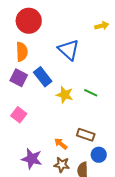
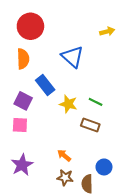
purple square: (19, 78) -> (23, 101), moved
pink square: (19, 115) -> (20, 125), turned -35
brown rectangle: (86, 135) -> (90, 125), moved
purple star: (32, 159) -> (22, 165), moved, turned 30

